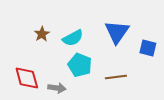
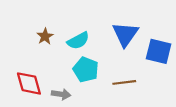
blue square: (148, 48) -> (159, 51), size x1.4

